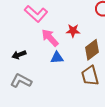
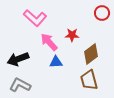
black arrow: (19, 55) -> (18, 59), size x1.5

